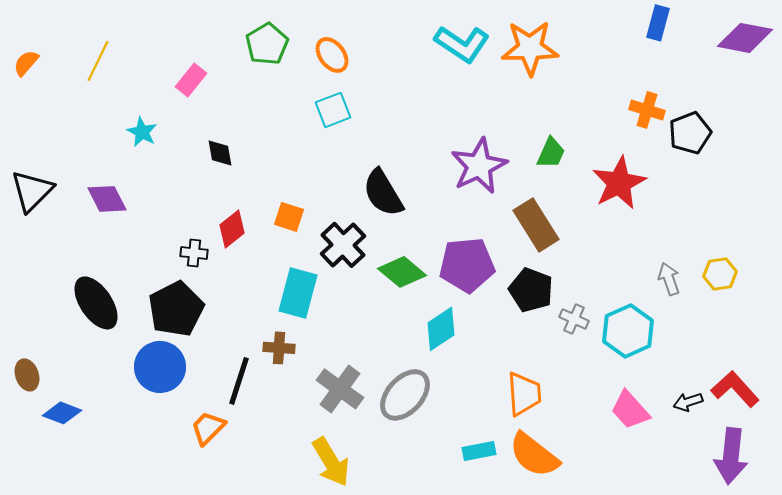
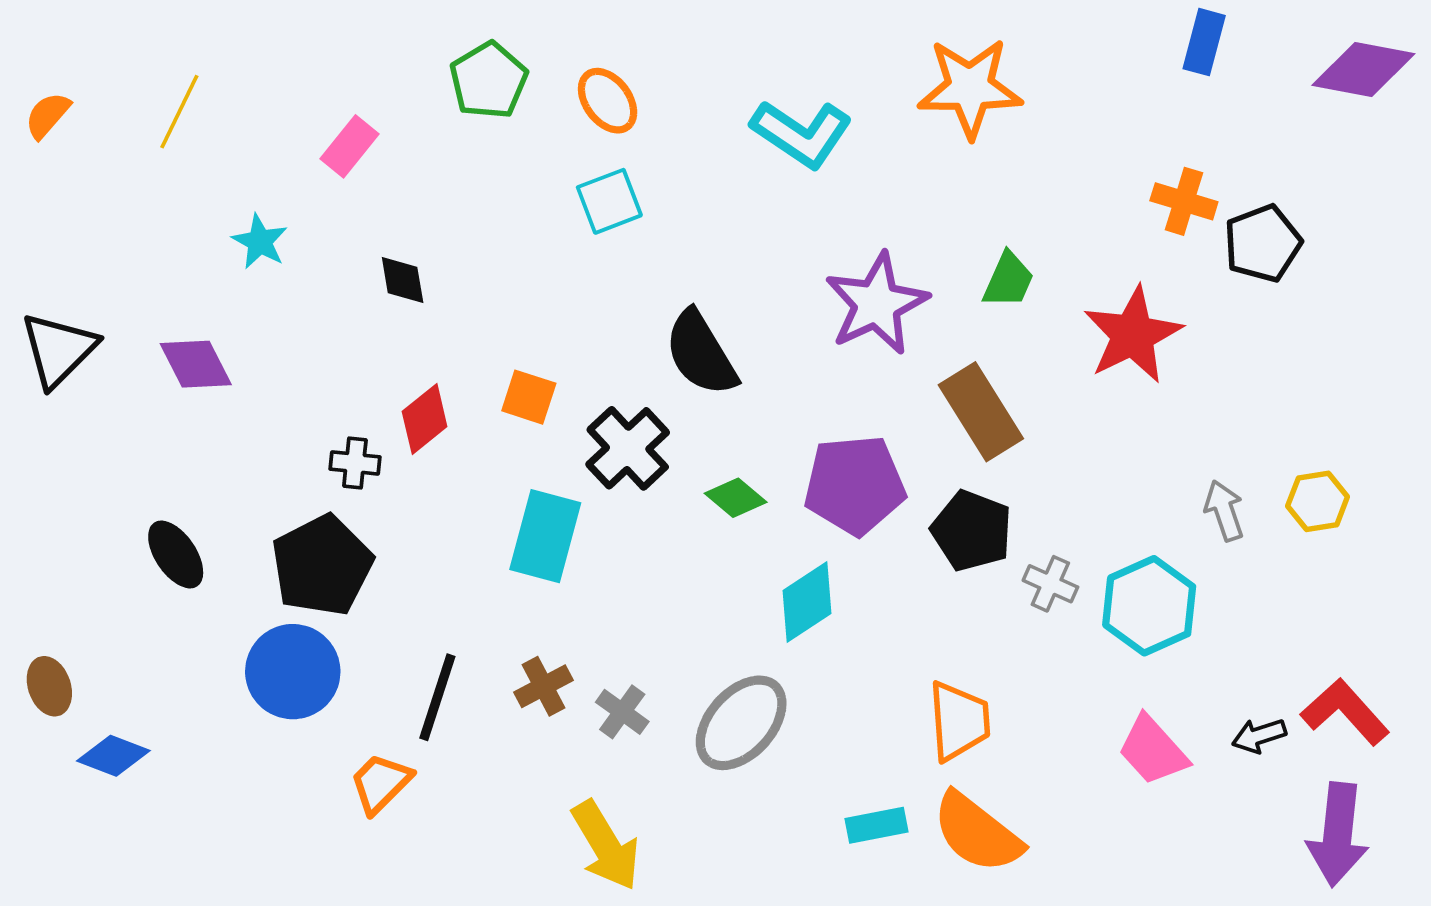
cyan L-shape: (462, 44) -> (802, 134), moved
green diamond: (402, 272) -> (736, 498), size x0.7
black ellipse: (96, 303) -> (176, 554), size x0.7
brown cross: (279, 348) -> (543, 686), moved, turned -32
gray cross: (340, 389) -> (622, 712), size x0.6

